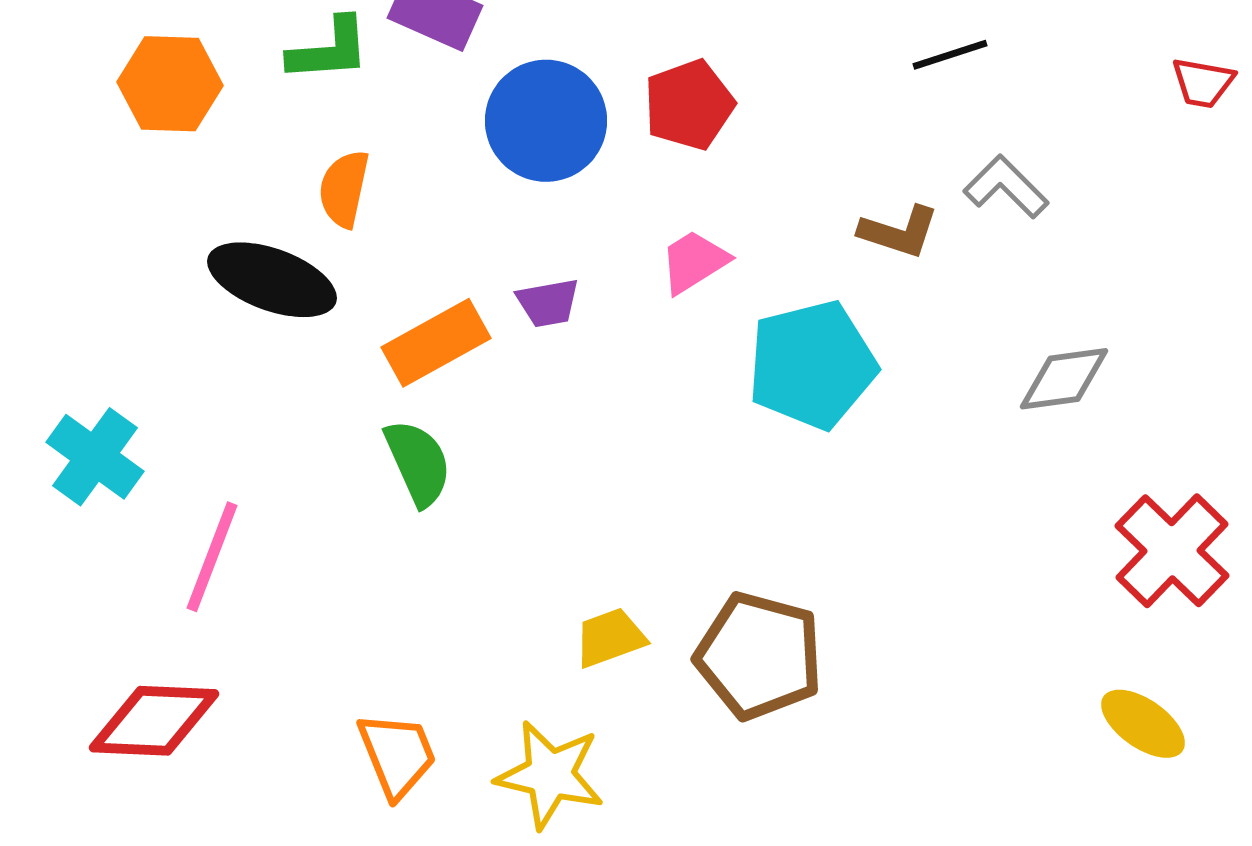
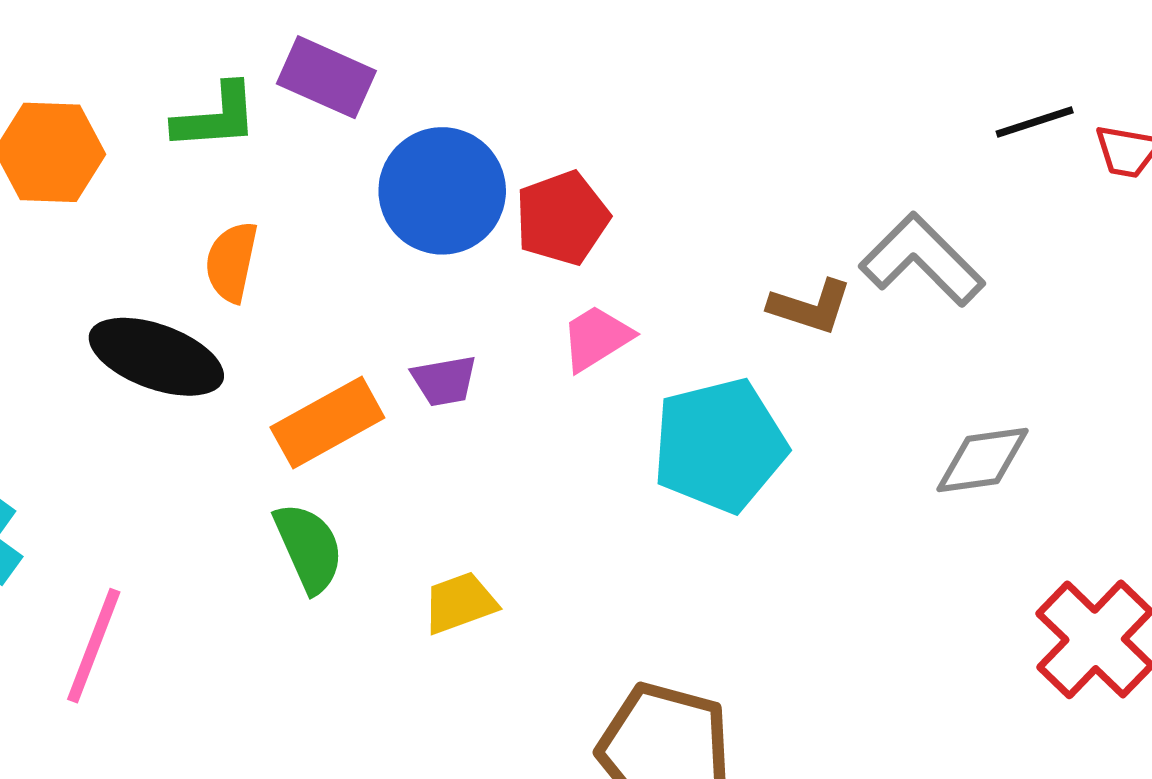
black line: (950, 55) -> (1035, 122), moved
red pentagon: (689, 105) -> (562, 218), moved
gray L-shape: (1006, 187) -> (922, 260), size x1.4
yellow trapezoid: (610, 638) -> (460, 603), moved

